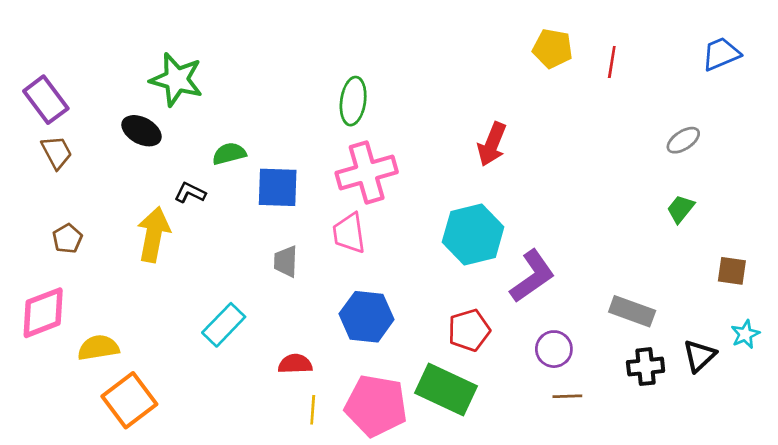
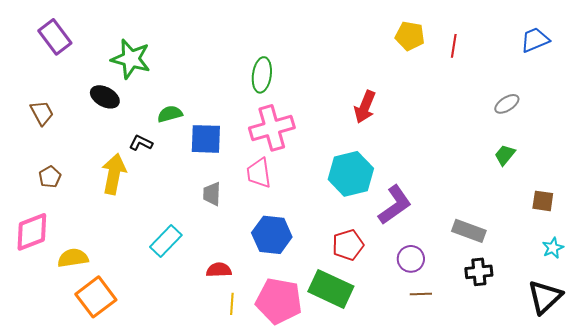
purple rectangle: (46, 100) -> (55, 37), moved
black triangle: (699, 356) -> (545, 297), moved, size x1.4

